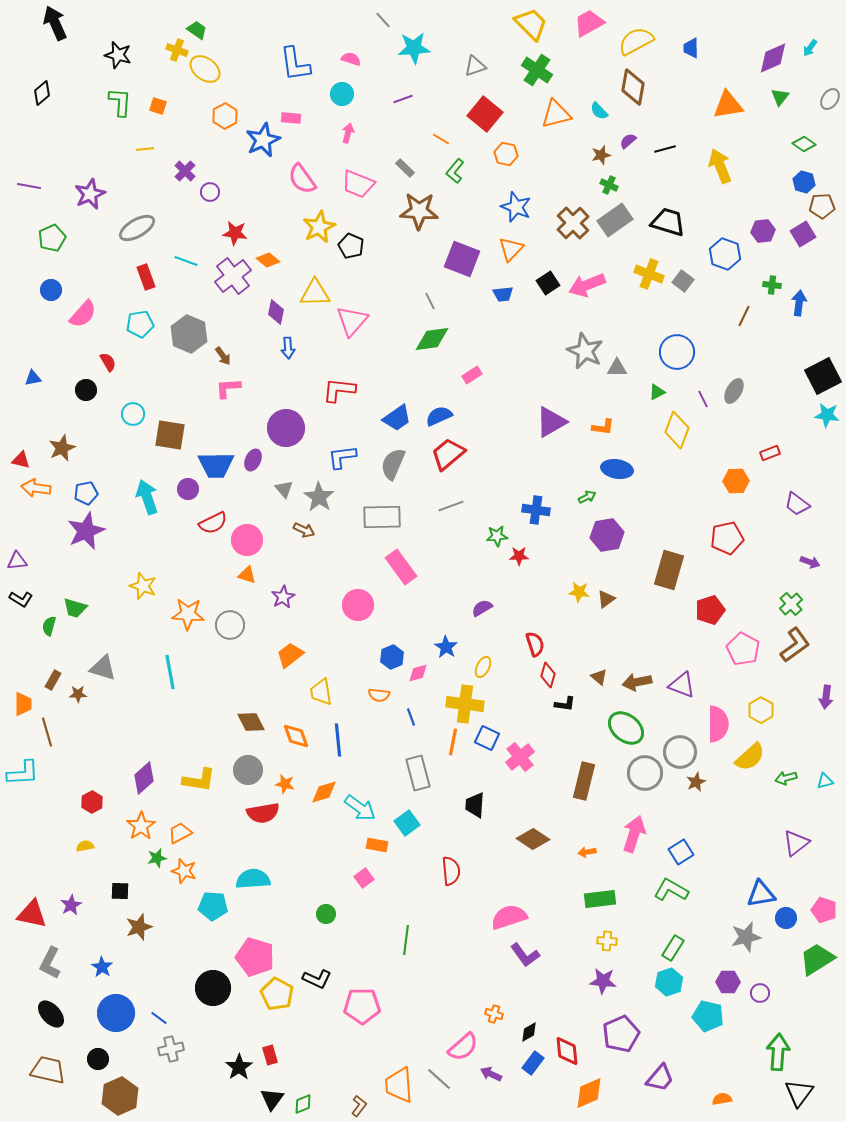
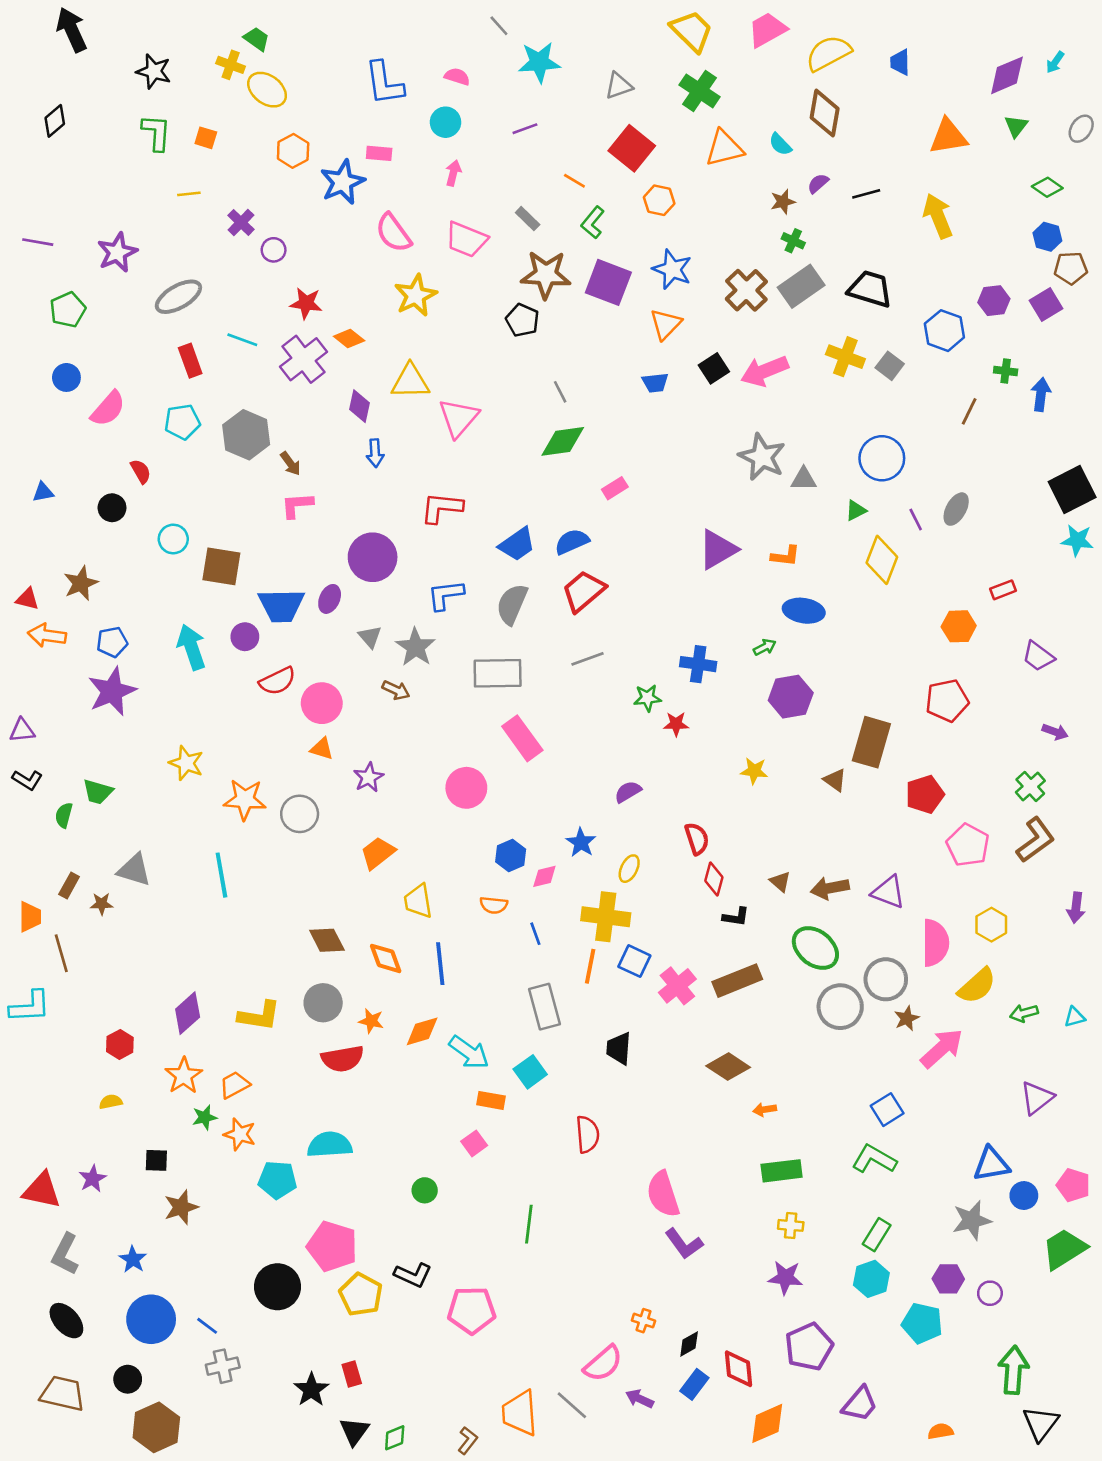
black pentagon: (351, 246) -> (522, 320), moved
purple square: (462, 259) -> (608, 282), moved
brown triangle: (606, 599) -> (835, 780), moved, turned -48
brown rectangle: (584, 781) -> (737, 981), moved, turned 54
pink arrow: (634, 834) -> (942, 1048), moved, turned 30
brown diamond: (533, 839) -> (728, 1067), moved
pink semicircle: (509, 917) -> (663, 1194), turned -90

